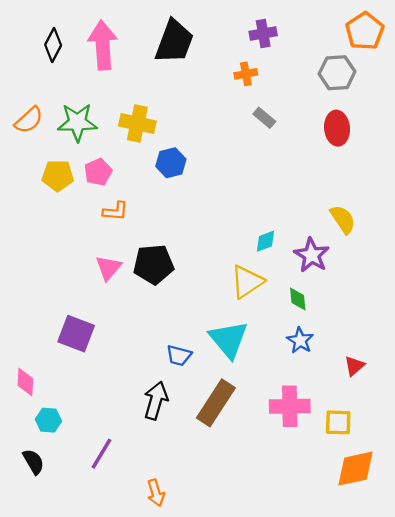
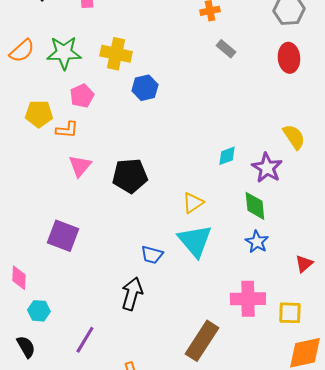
yellow pentagon: (58, 175) -> (39, 114), moved
orange L-shape: (115, 211) -> (67, 130), moved
pink triangle: (108, 268) -> (80, 166), moved
yellow triangle: (247, 282) -> (193, 203), moved, size x0.7
green diamond: (298, 299) -> (255, 206), size x1.4
brown rectangle: (216, 403) -> (202, 341), moved

